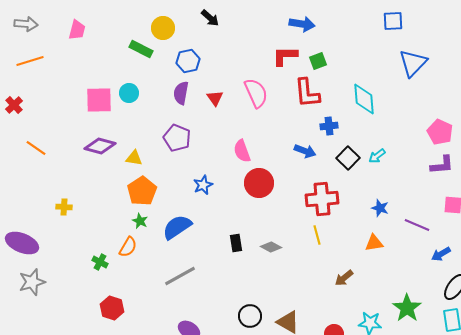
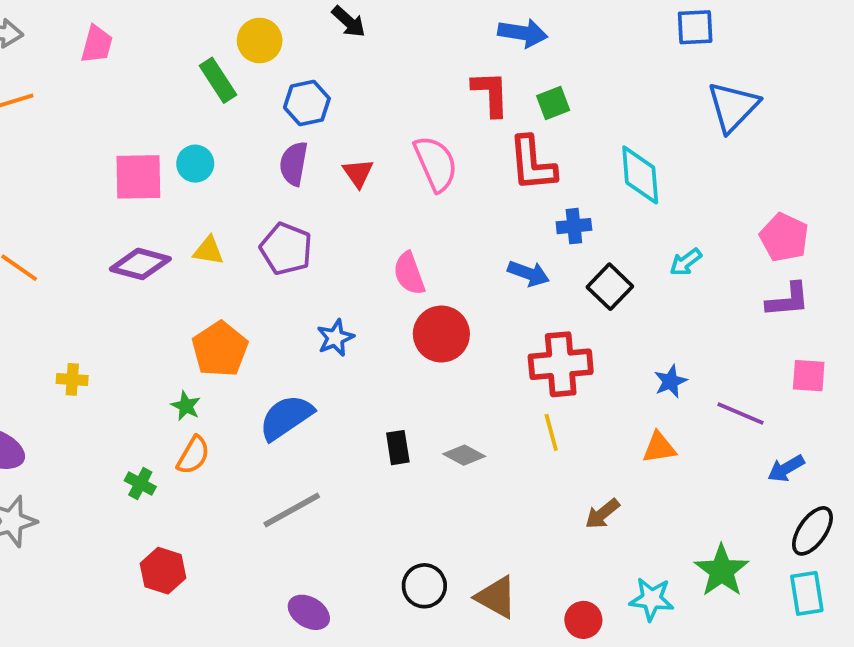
green rectangle: (141, 49) -> (218, 80), turned 30
red L-shape: (285, 56) -> (491, 94), turned 88
cyan arrow: (377, 156) -> (686, 262), moved
yellow triangle: (134, 158) -> (208, 251), moved
blue star: (380, 208) -> (670, 381), turned 30
green star: (140, 221) -> (186, 406), moved

